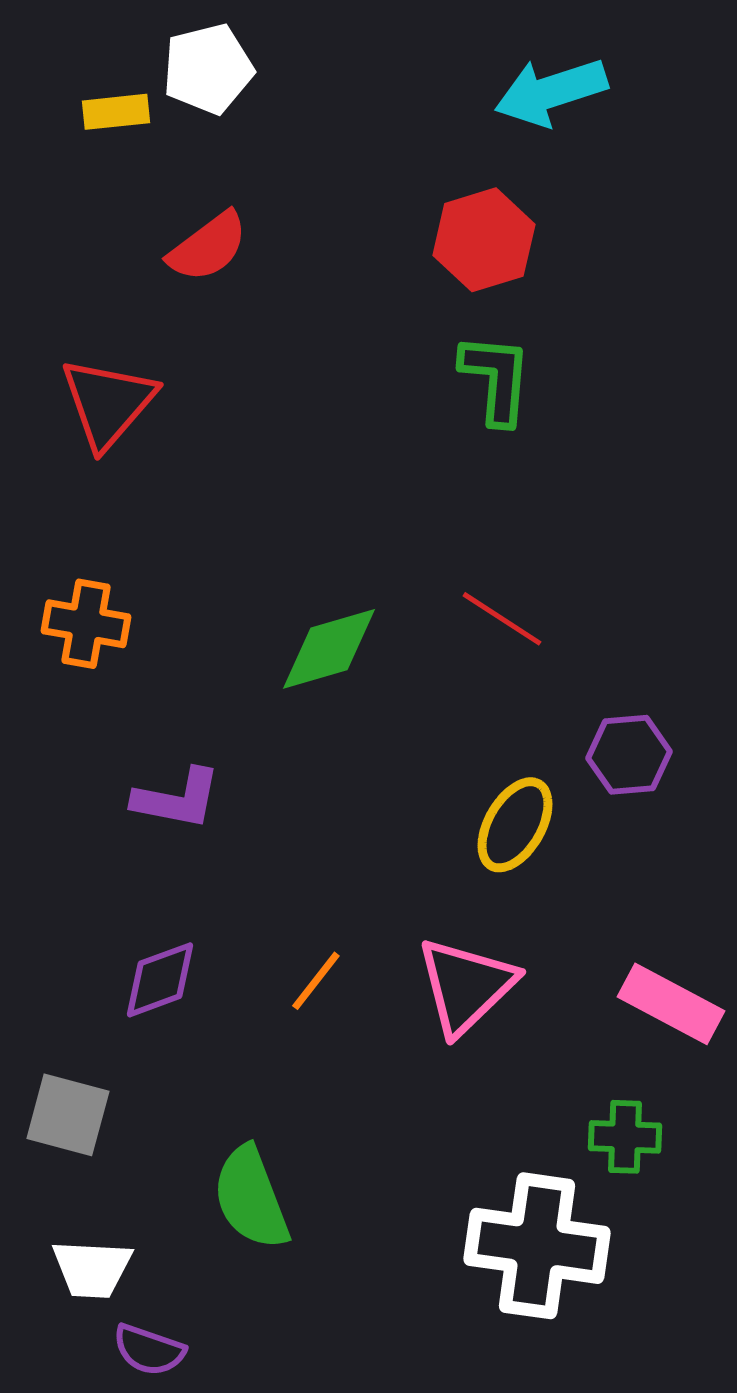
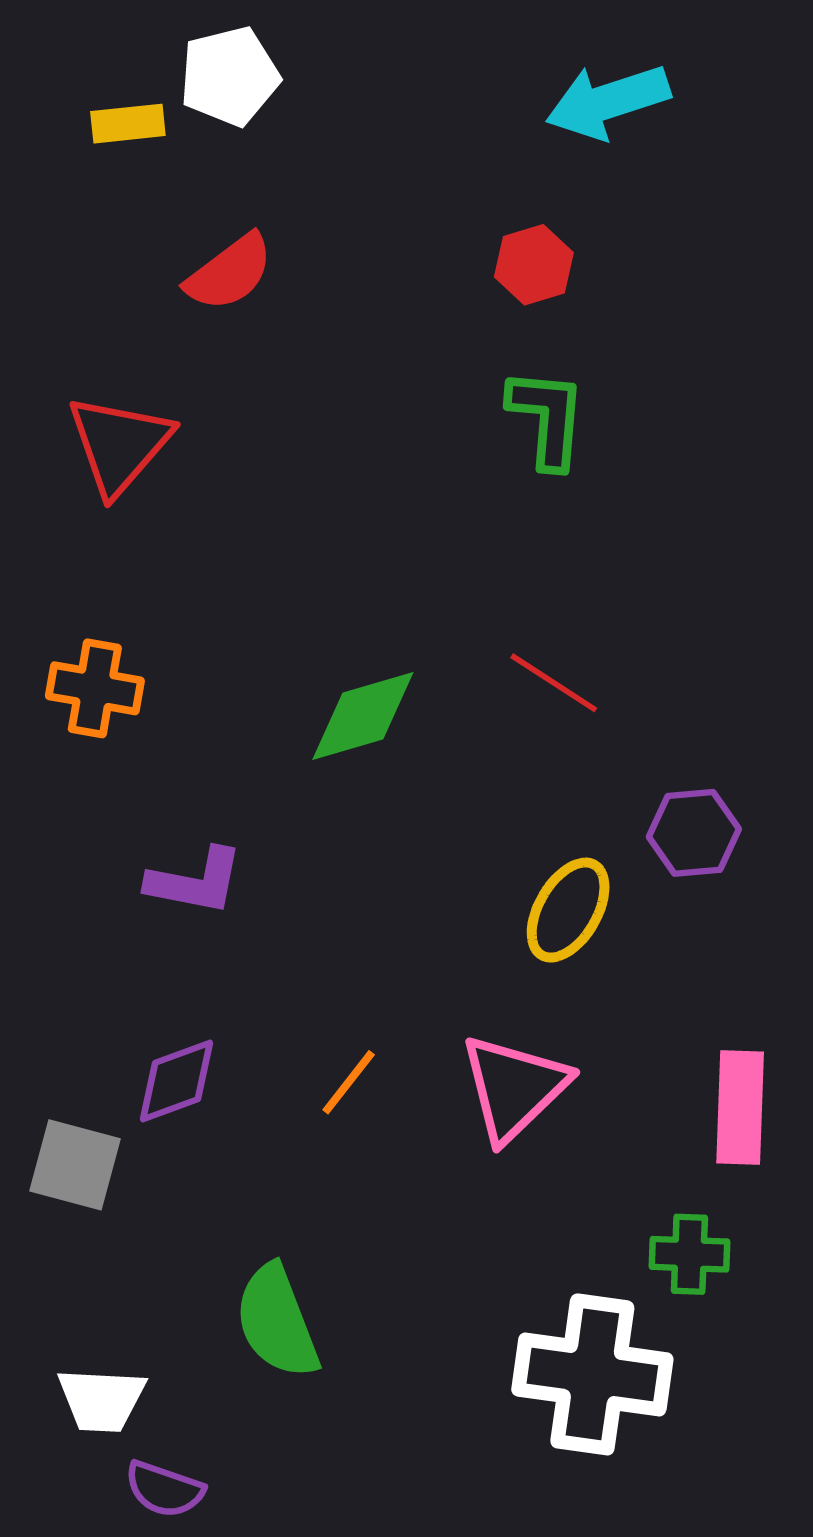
red hexagon: (484, 240) -> (534, 265), size x0.7
pink rectangle: (671, 1004) -> (740, 1108), turned 64
gray square: (68, 1115) -> (75, 1165), moved

